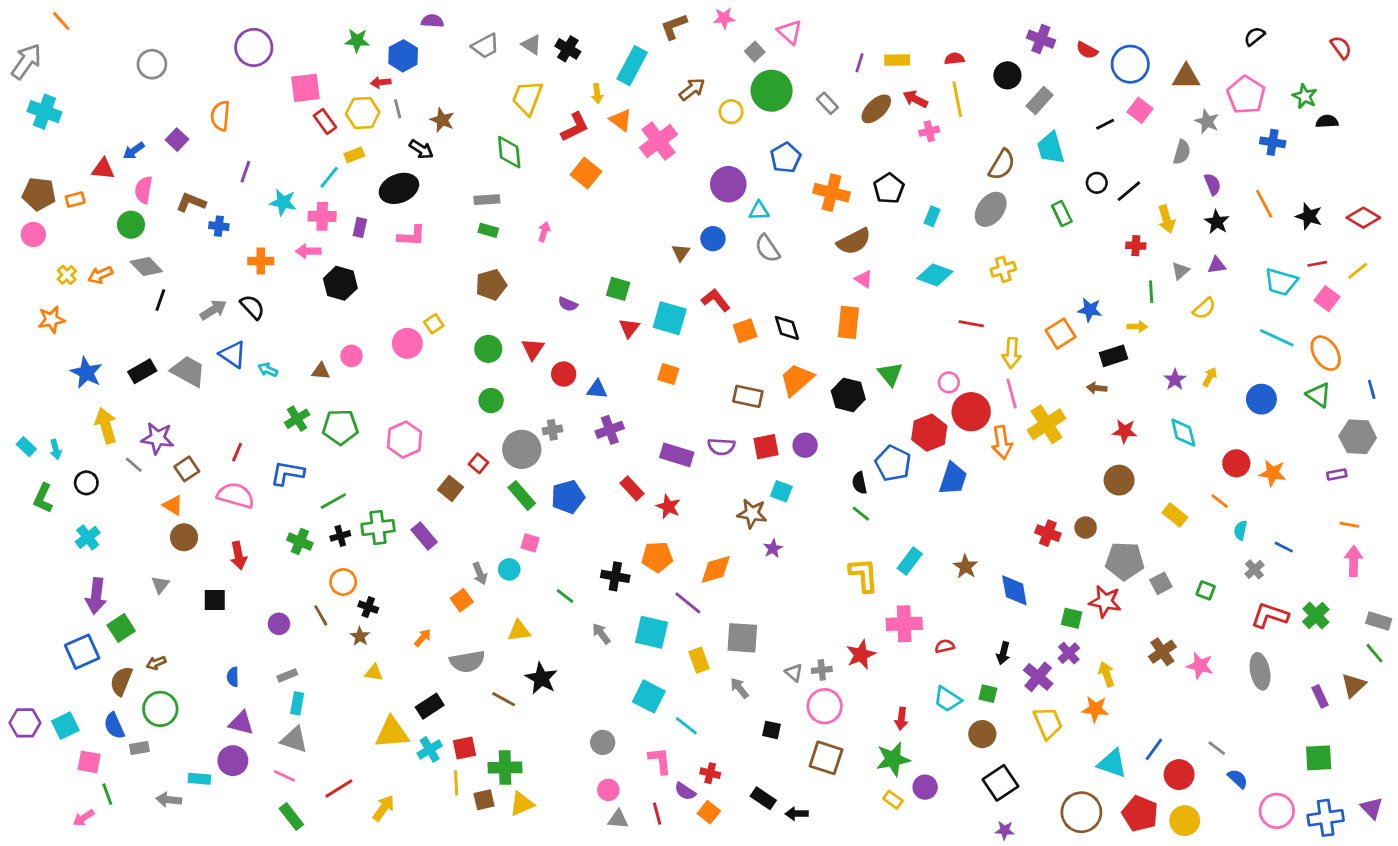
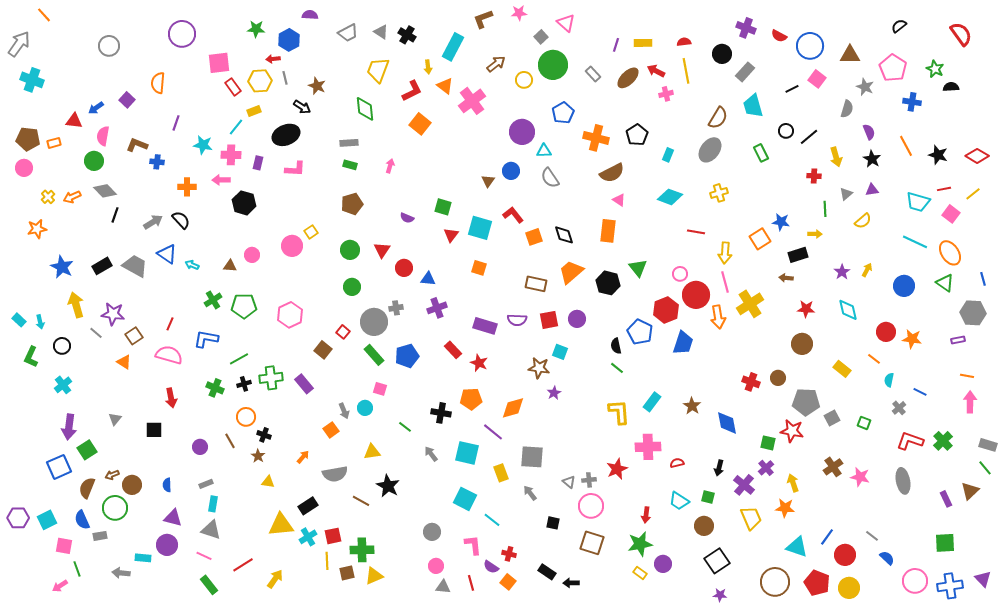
red semicircle: (1341, 47) -> (961, 34), size x1.4
brown circle: (184, 537) -> (132, 485), moved

